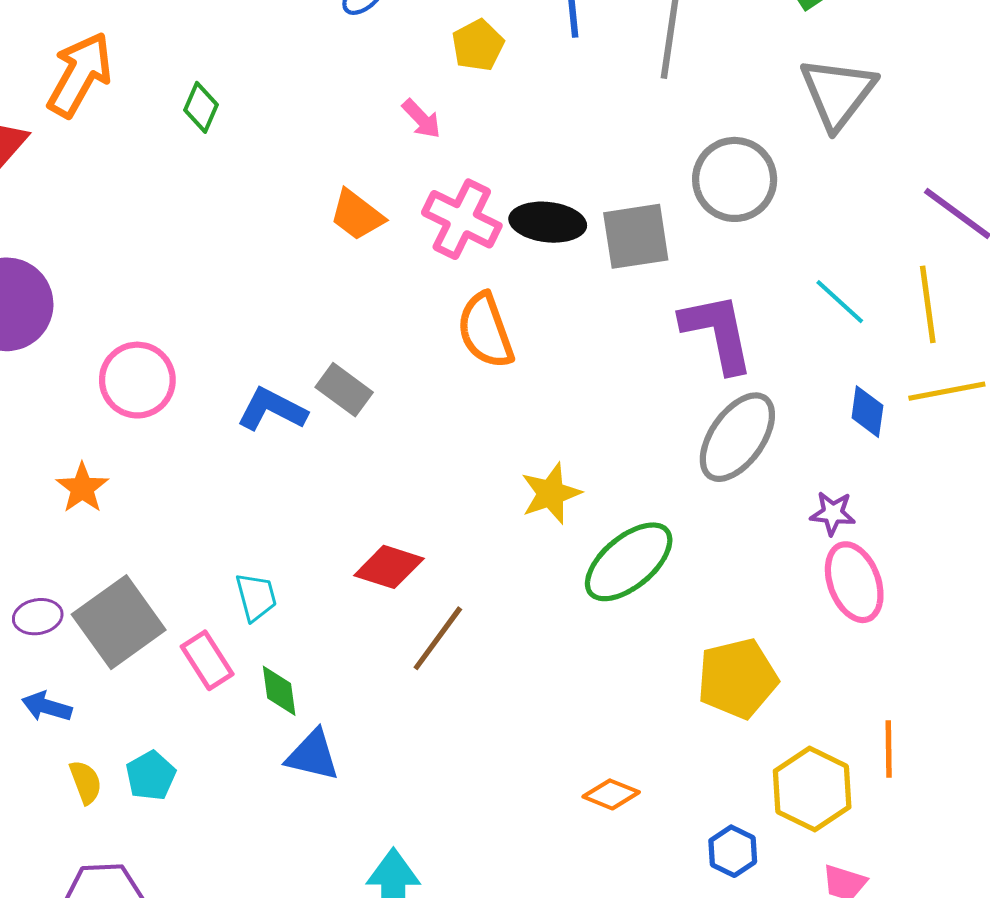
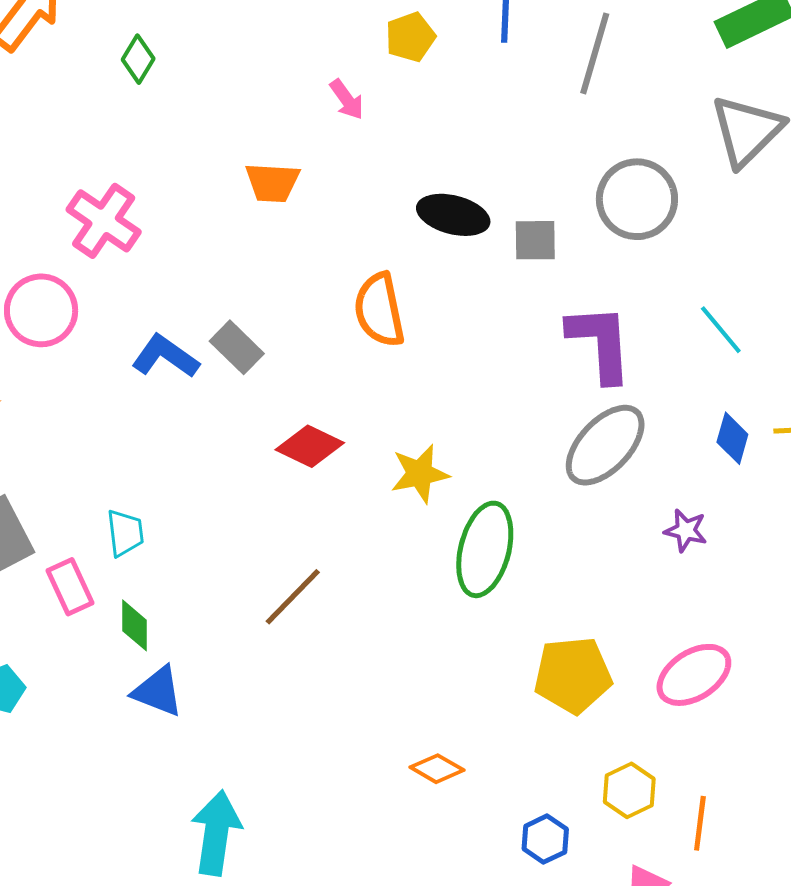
orange trapezoid: (357, 215) -> (272, 183), turned -42
pink cross: (462, 219) -> (104, 221), moved
gray square: (636, 236) -> (535, 240), size x0.7
green ellipse: (629, 562) -> (485, 549), turned -44
red diamond: (389, 567) -> (310, 446), moved
pink ellipse: (854, 582) -> (694, 675), moved, turned 70
orange line: (889, 749) -> (700, 823), moved
yellow hexagon: (812, 789) -> (629, 790), size x0.7

